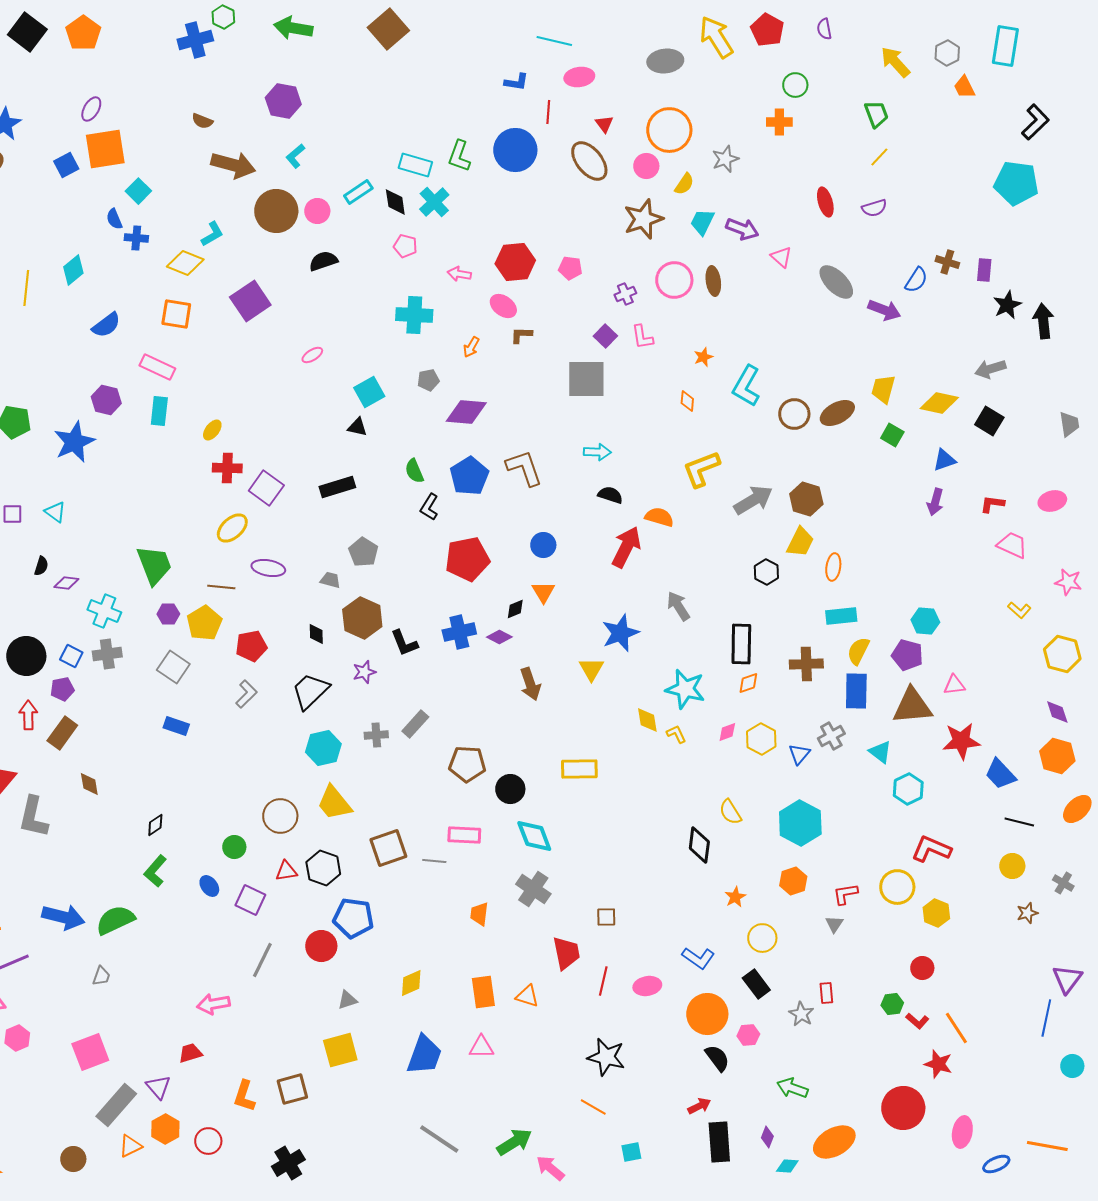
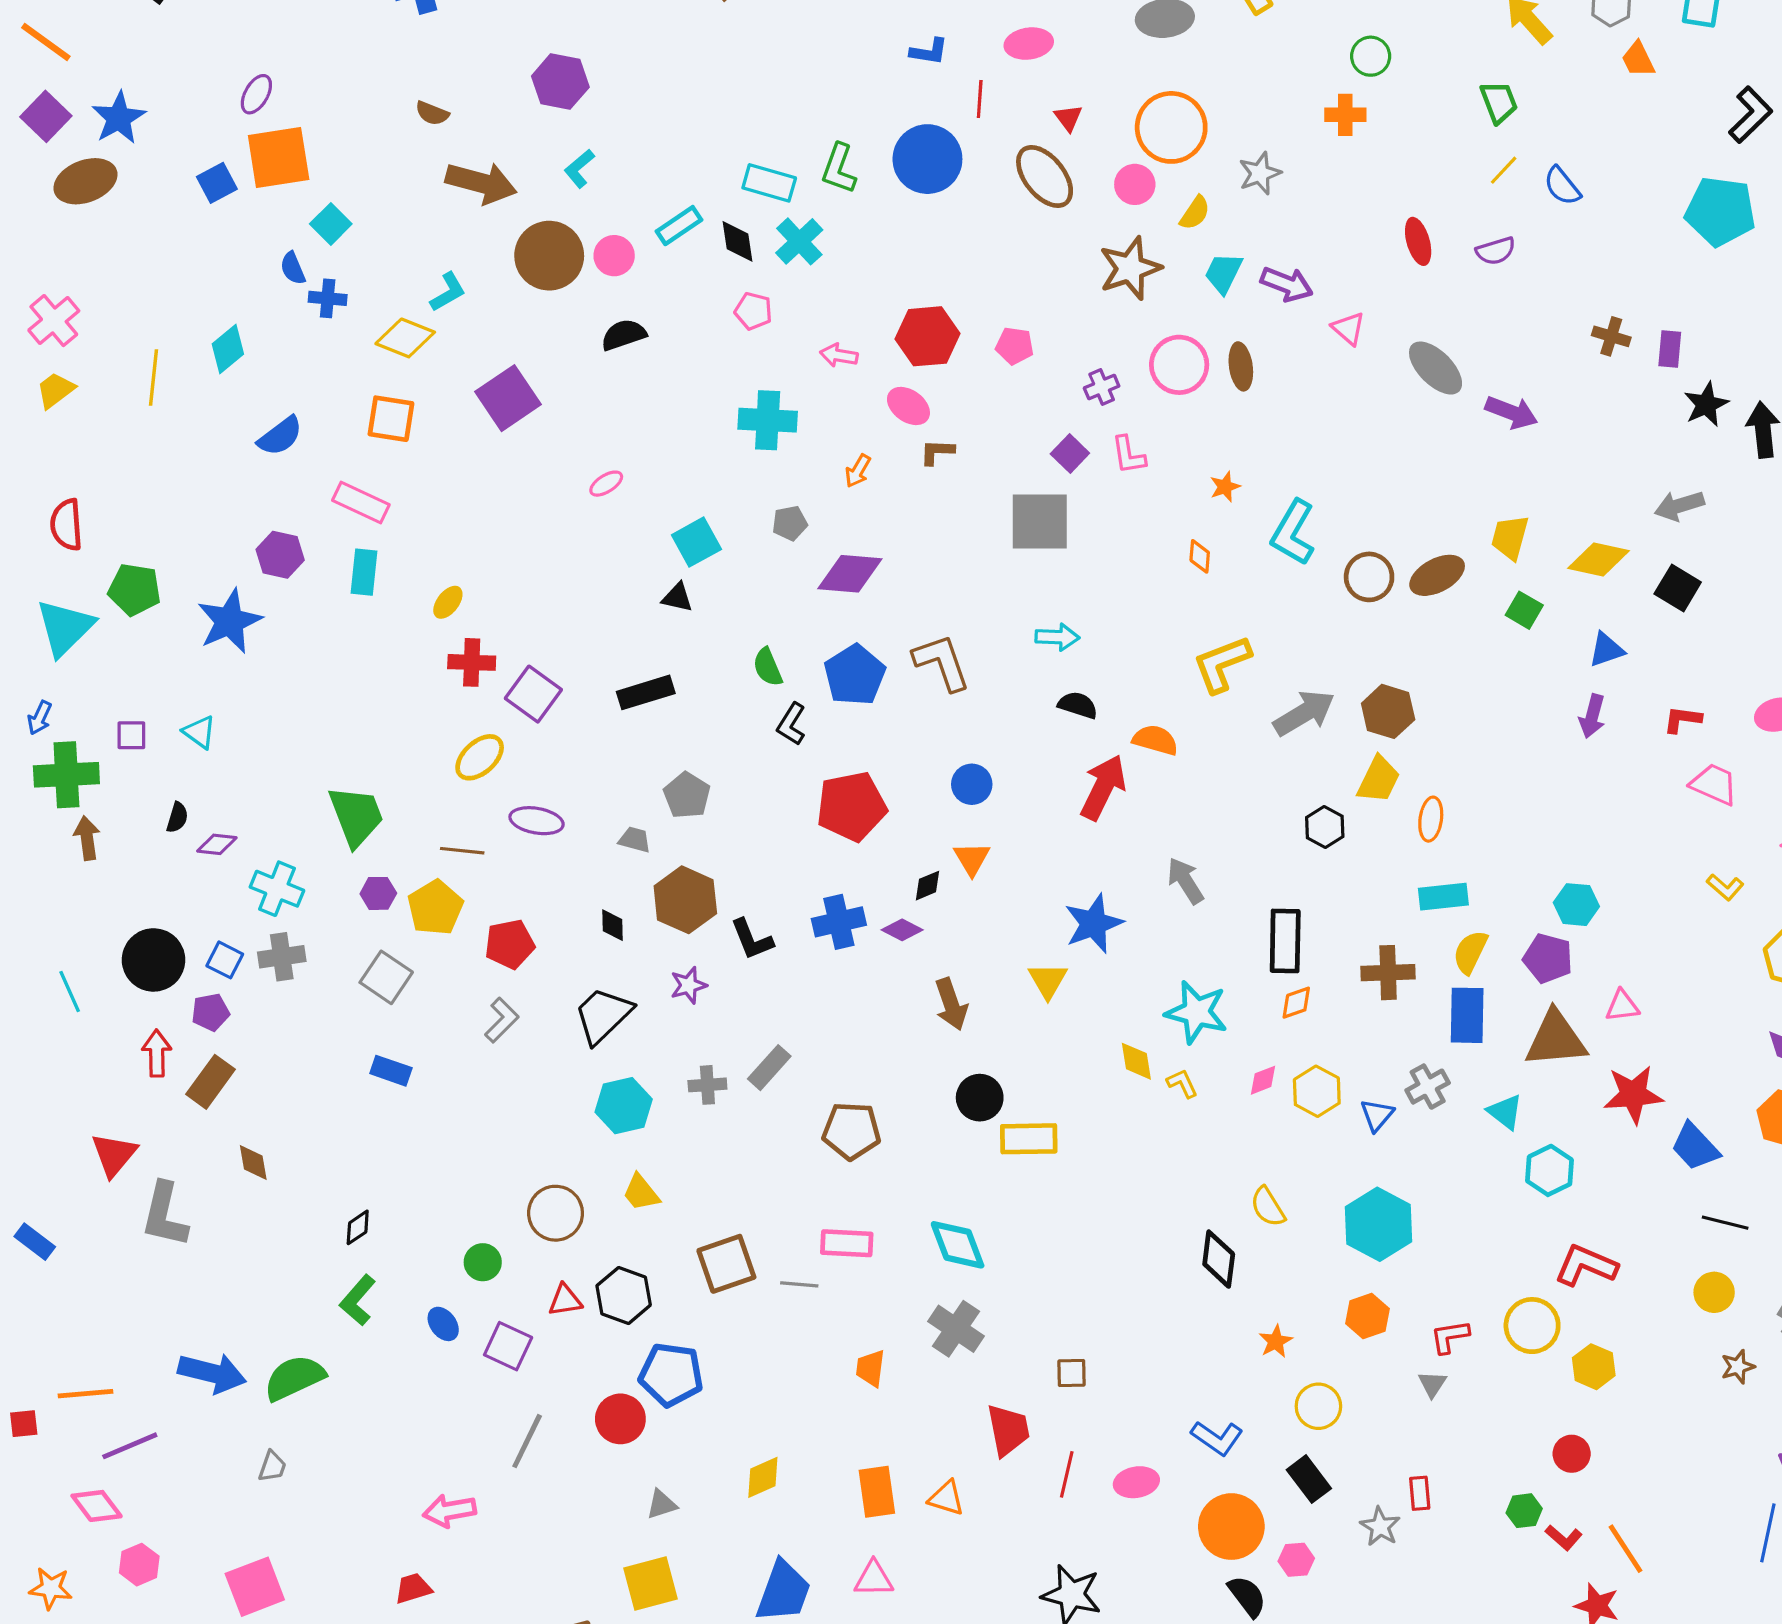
blue semicircle: (916, 280) -> (1562, 186), moved, turned 108
black circle: (510, 789) -> (980, 1098), moved
yellow trapezoid: (334, 803) -> (641, 1193), size x0.7

